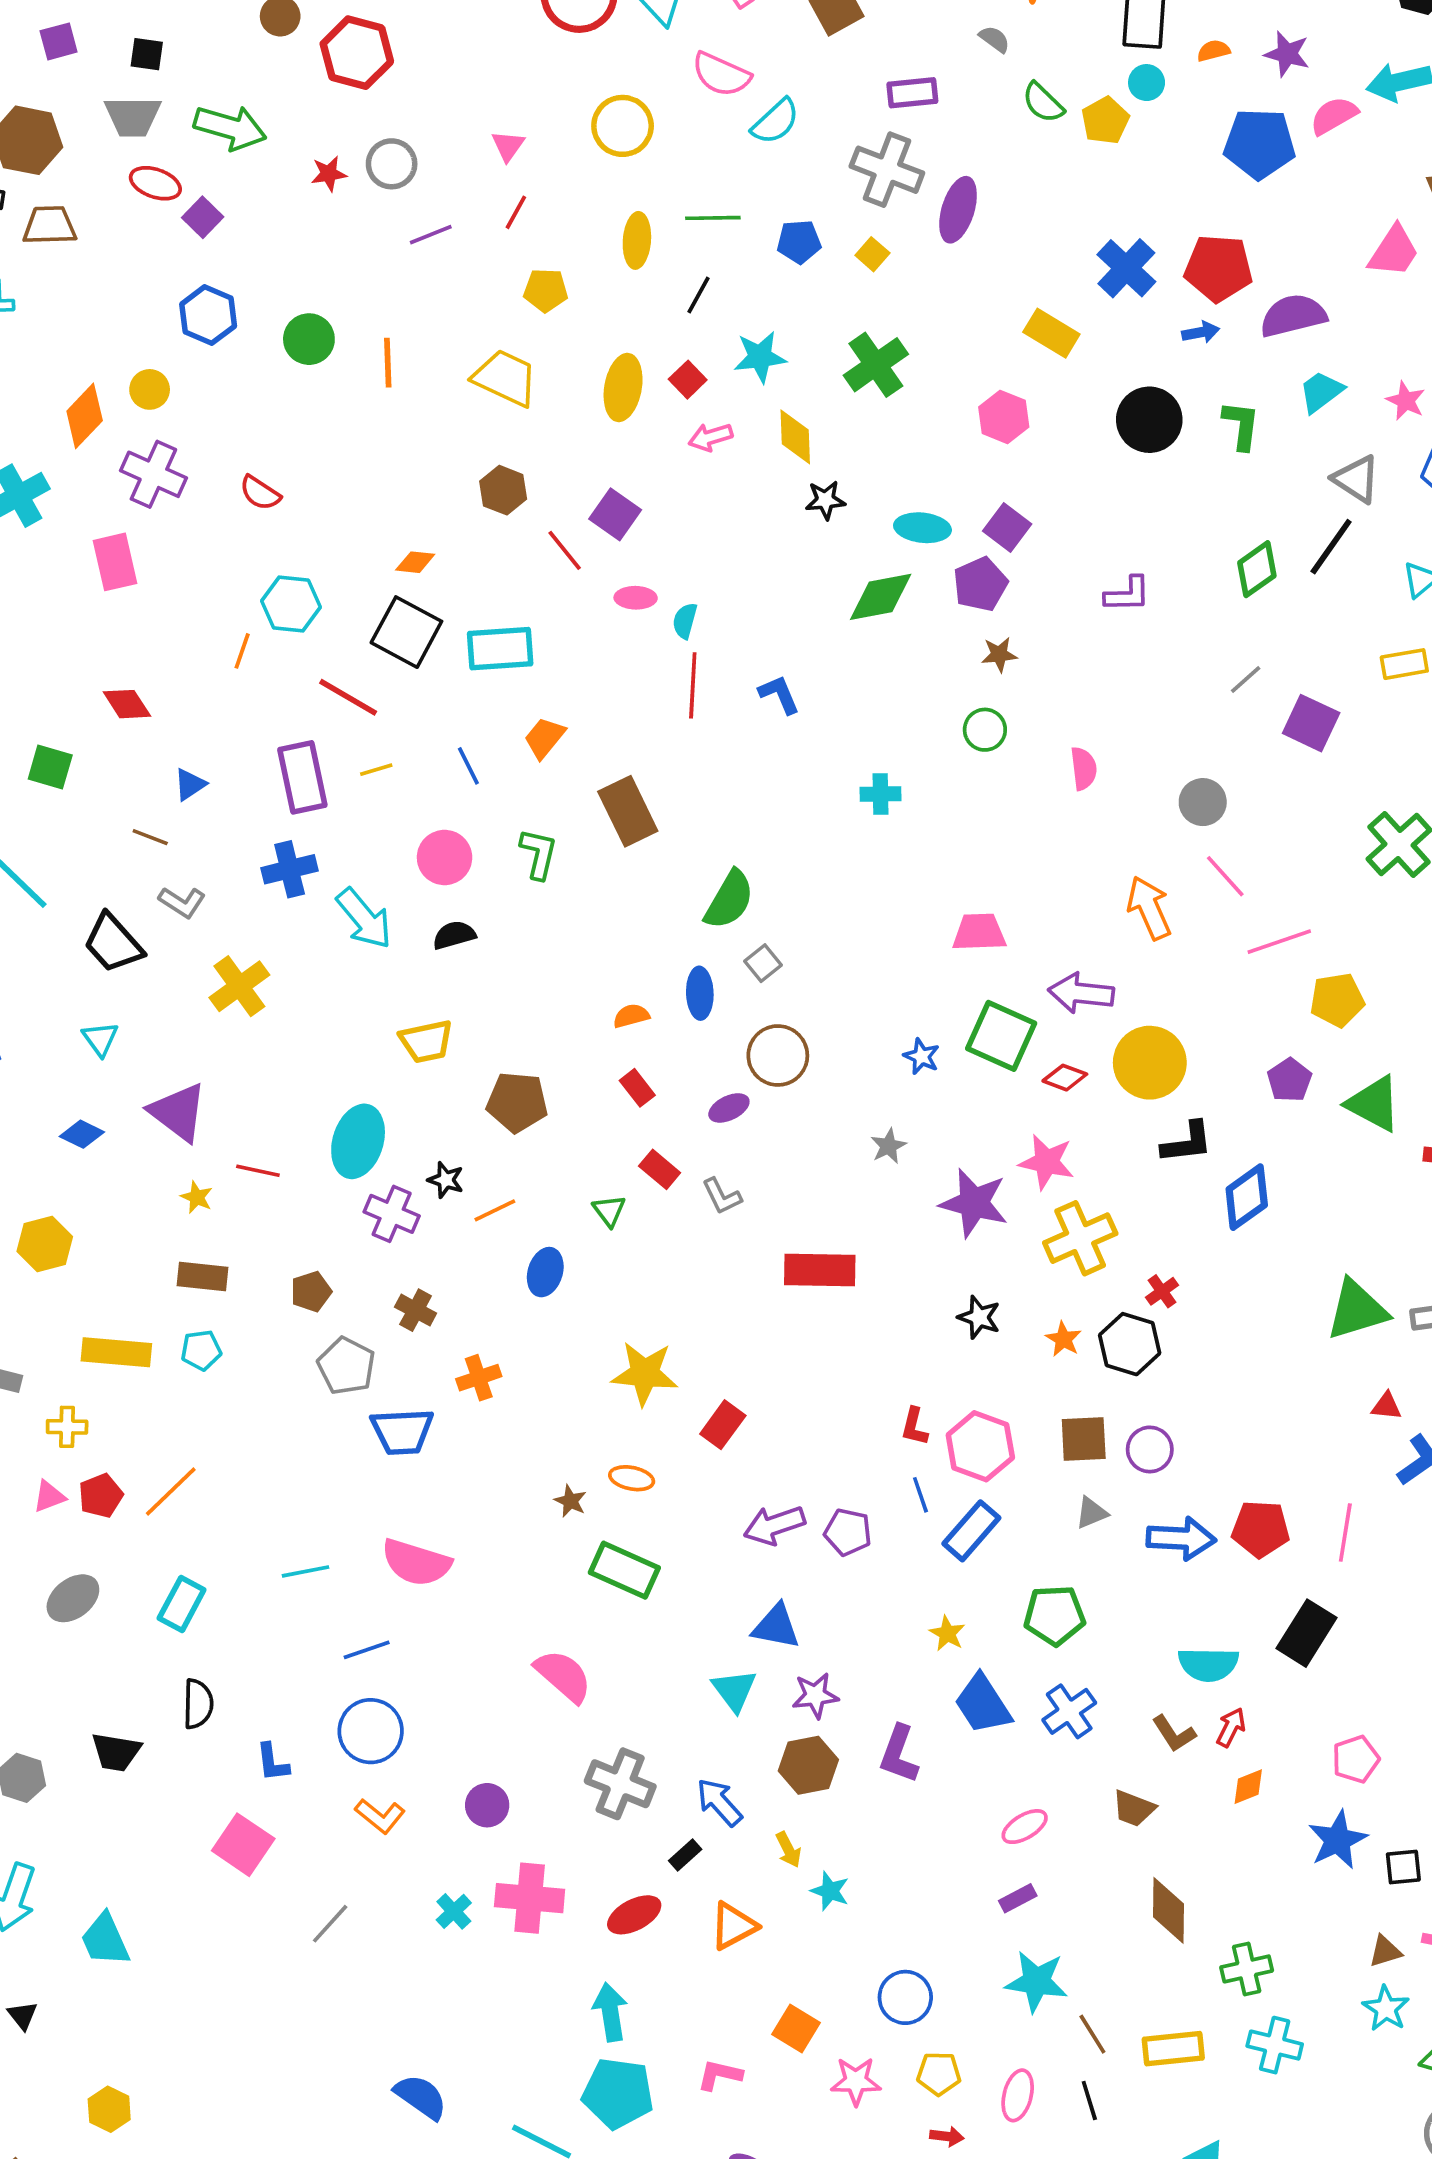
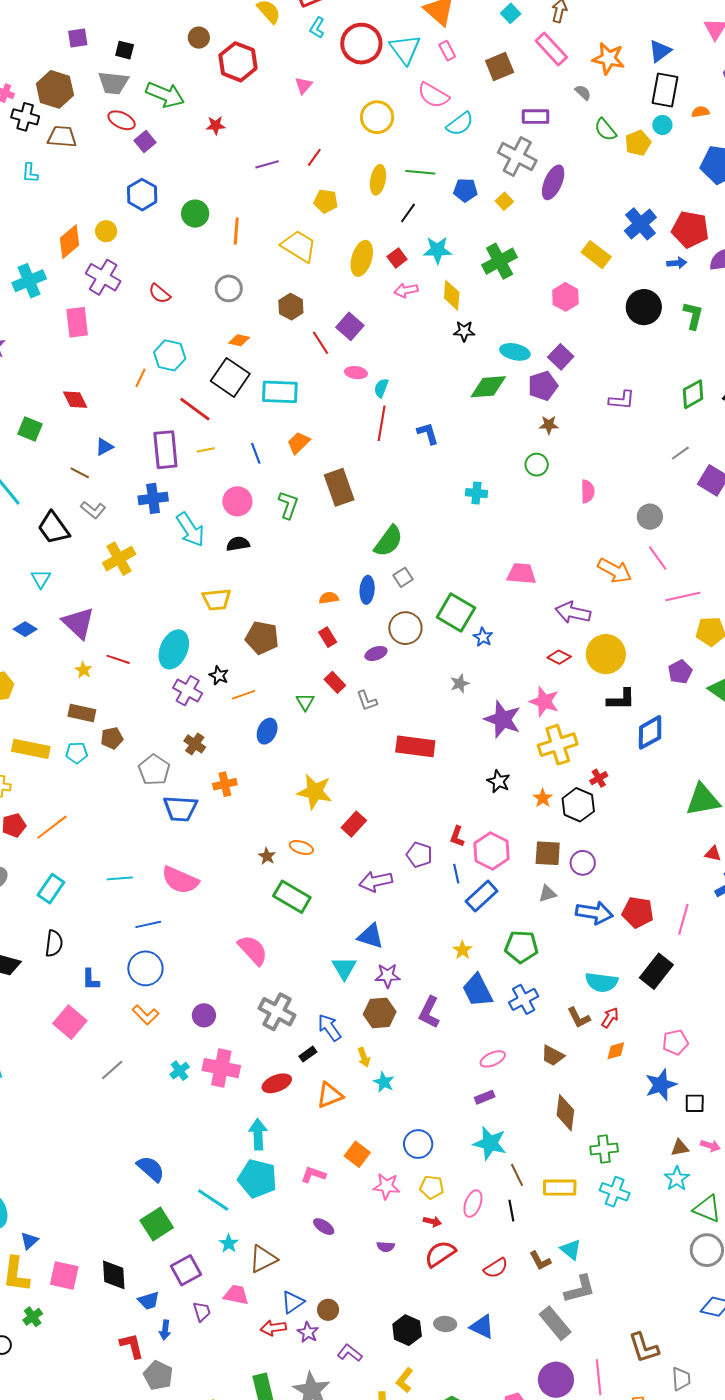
pink triangle: (508, 146) -> (304, 85), moved
gray circle: (392, 164) -> (229, 288), moved
orange arrow: (1149, 908) -> (615, 571), turned 136
green square: (1001, 1036) -> (456, 612), moved
brown pentagon: (311, 1292) -> (112, 738), moved
purple pentagon: (848, 1532) -> (419, 855), moved

